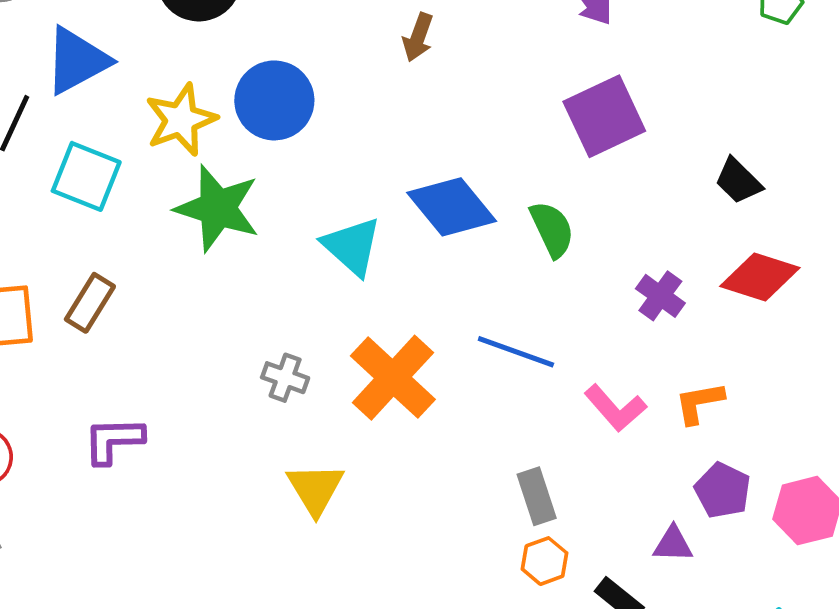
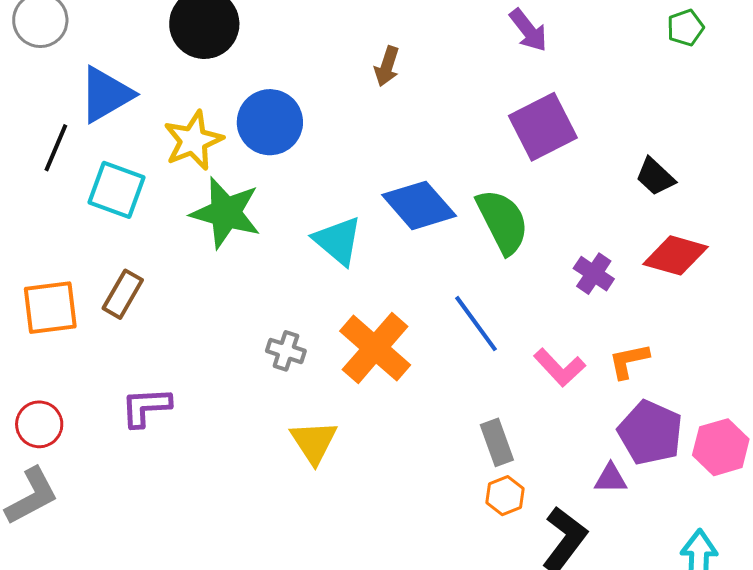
green semicircle: (552, 229) -> (503, 221), size x1.4
blue line: (516, 352) -> (476, 324), turned 36
purple pentagon: (723, 490) -> (650, 433), size x1.4

